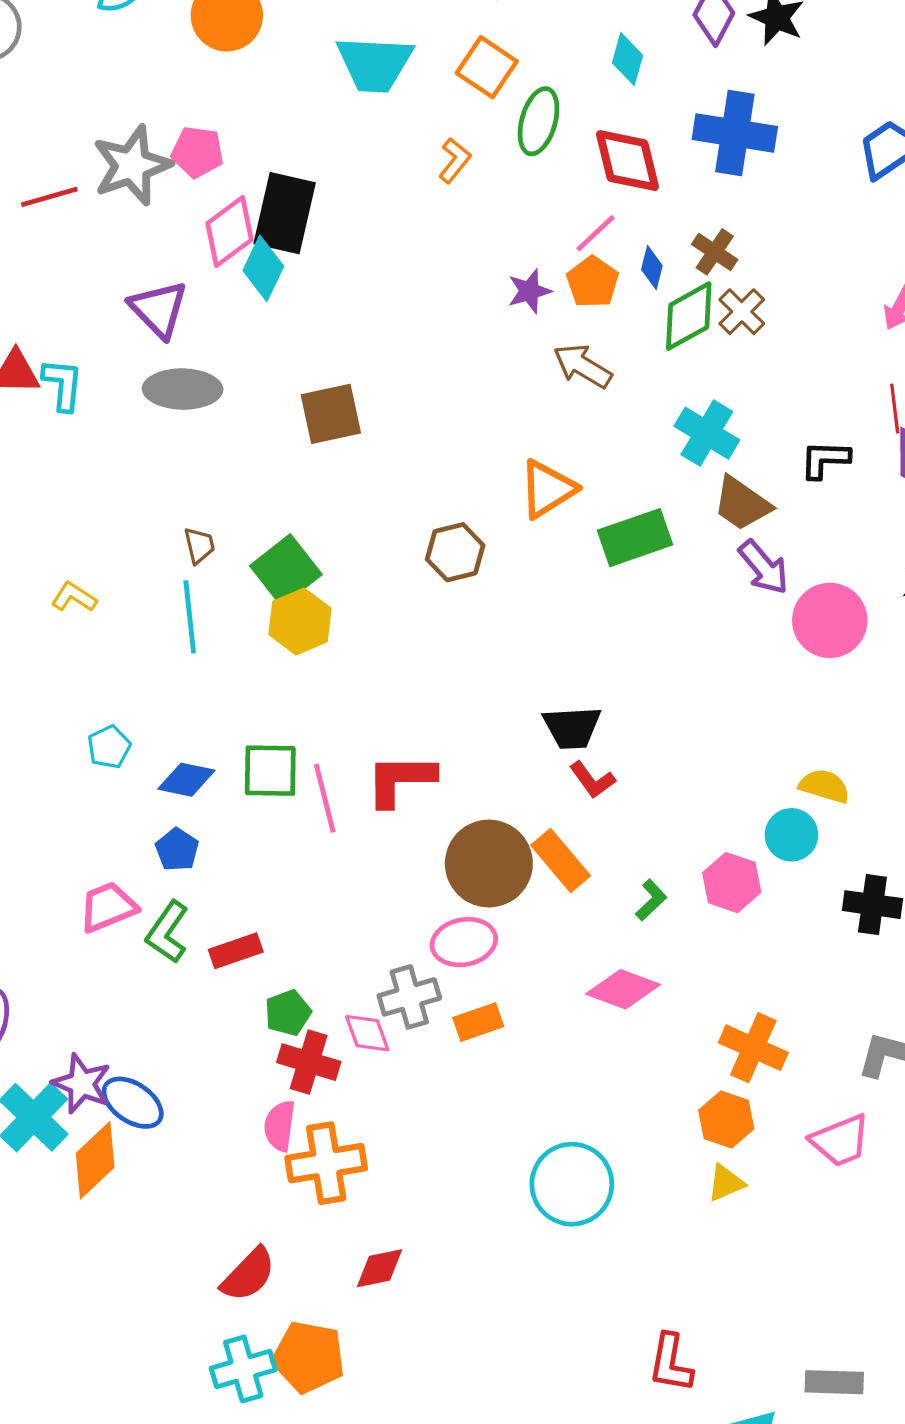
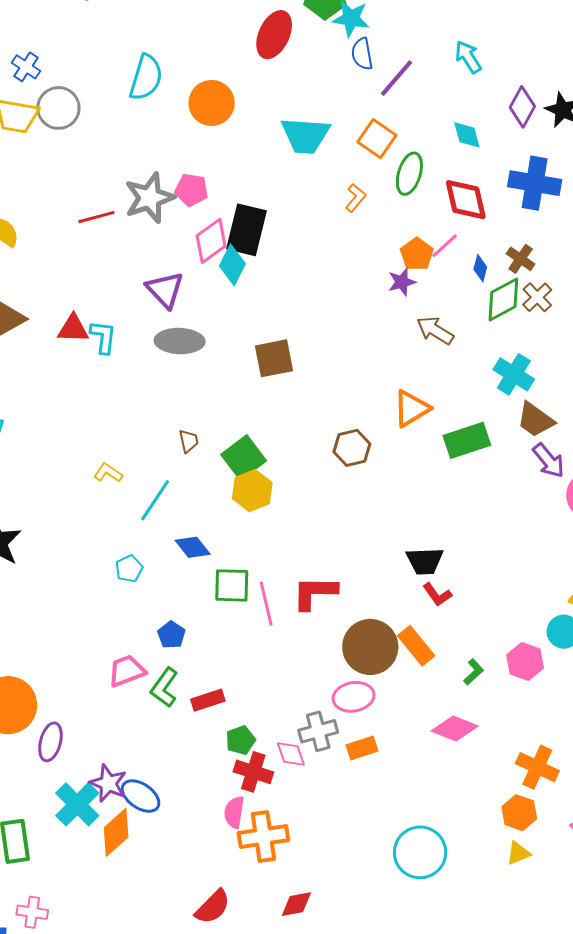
cyan diamond: (627, 59) -> (467, 135), turned -32
orange pentagon: (593, 282) -> (417, 254), moved
cyan line: (190, 617) -> (155, 500), moved, turned 39
blue diamond: (186, 780) -> (193, 547), moved, turned 39

